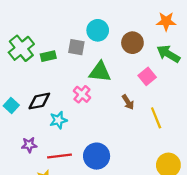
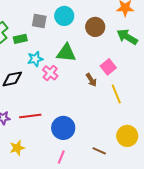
gray square: (76, 47) -> (39, 21), moved
pink square: (147, 76) -> (108, 67), moved
cyan star: (58, 120) -> (35, 59), moved
red line: (59, 156) -> (30, 116), moved

